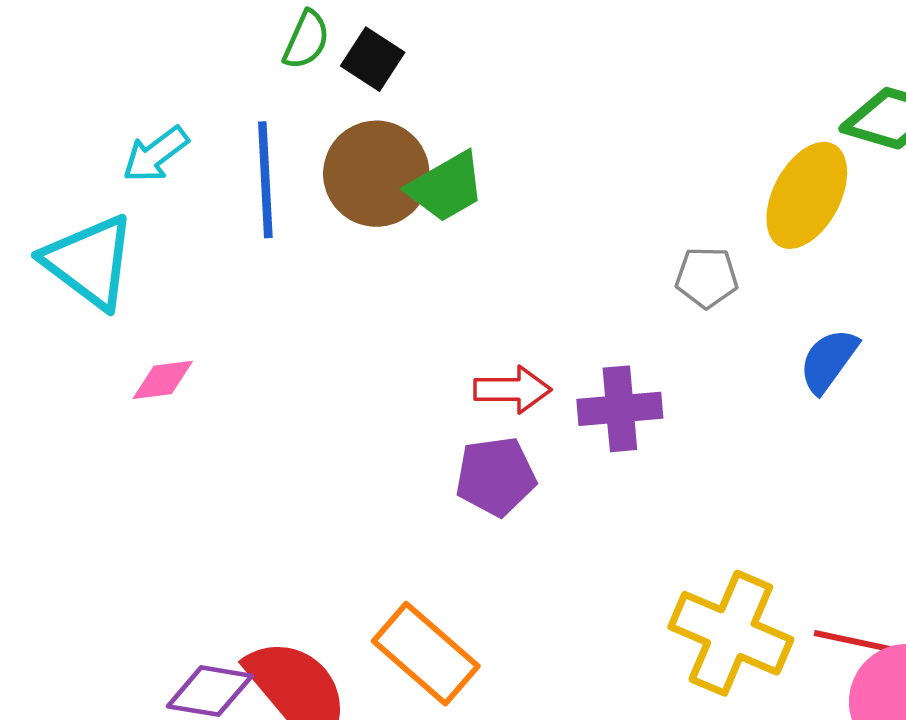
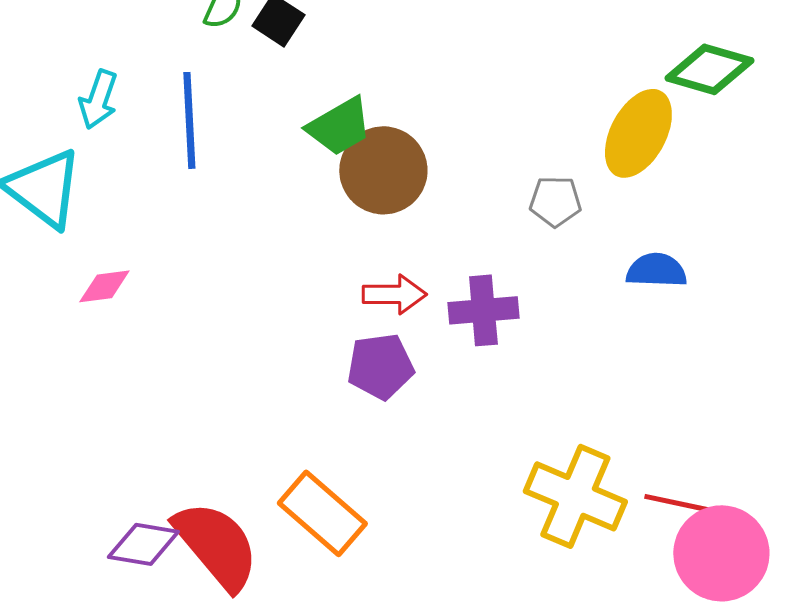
cyan arrow: (156, 154) -> (98, 99), turned -34
brown circle: (376, 174) -> (383, 170), moved
blue semicircle: (829, 361) -> (656, 270), turned 56

